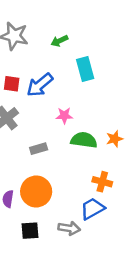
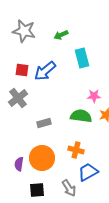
pink star: (64, 116) -> (94, 96), moved
orange cross: (102, 182) -> (76, 150), moved
gray arrow: (69, 228) -> (69, 188), turned 48

